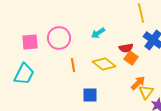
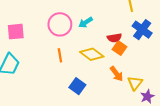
pink circle: (59, 38) -> (60, 24), moved
orange arrow: (138, 83) -> (116, 74), moved, turned 98
blue square: (90, 95) -> (77, 86), turned 35

